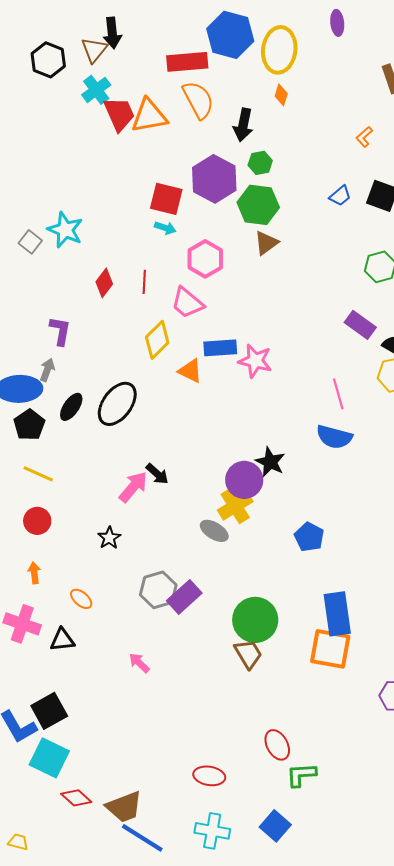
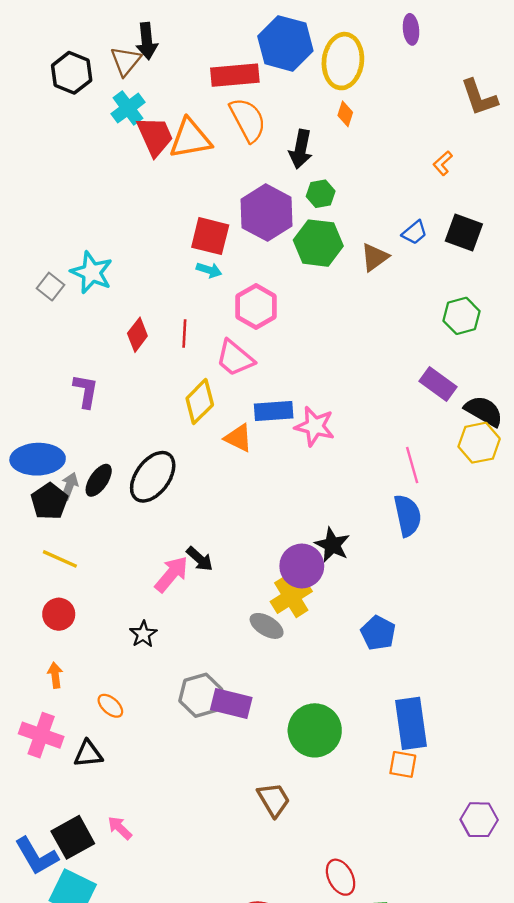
brown triangle: (266, 243) -> (375, 257), moved
gray arrow: (47, 370) -> (69, 486), moved
blue semicircle: (334, 437) -> (407, 516), turned -117
purple rectangle: (184, 597) -> (231, 703), turned 56
orange square: (330, 649) -> (403, 764), size x0.6
brown trapezoid: (248, 654) -> (274, 800), moved
pink arrow: (139, 663) -> (120, 828), moved

